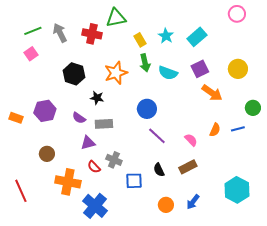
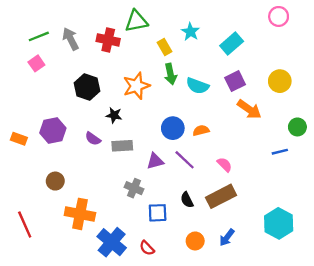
cyan star: (166, 36) -> (190, 32), moved
orange semicircle: (215, 130) -> (201, 130), moved, turned -128
purple triangle: (88, 143) -> (155, 161), moved
red semicircle: (94, 167) -> (147, 248), moved
brown rectangle: (188, 167) -> (221, 196), size x1.4

